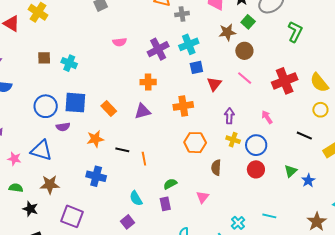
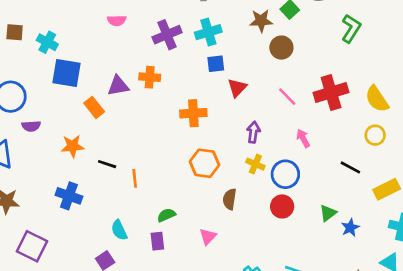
pink line: (245, 78) -> (287, 97), moved
blue square: (75, 103) -> (67, 73), moved
purple triangle: (143, 111) -> (118, 86), moved

